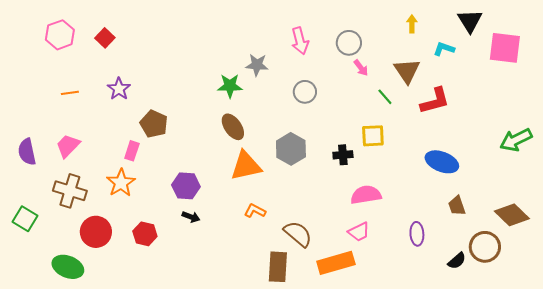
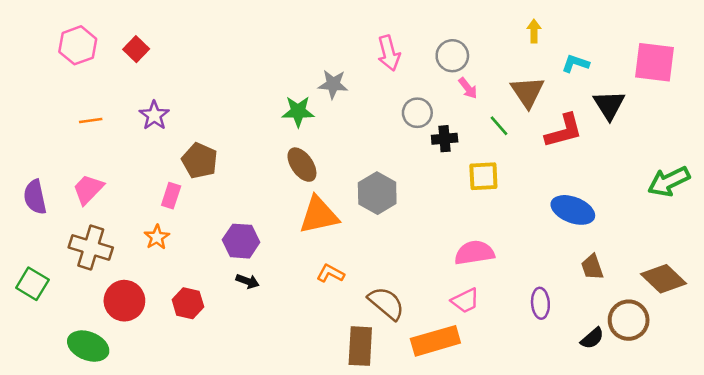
black triangle: (470, 21) -> (609, 105), moved
gray circle: (305, 92) -> (417, 113), moved
black cross: (343, 155) -> (445, 139), moved
orange star: (121, 183) -> (157, 237), size x0.7

